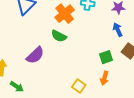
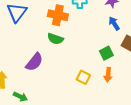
orange cross: (65, 14) -> (58, 15), turned -30
yellow square: (79, 86) -> (83, 77), moved

